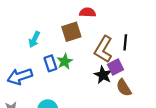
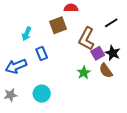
black line: (125, 42) -> (111, 23), moved, turned 56
green star: (65, 61) -> (84, 73), moved
black star: (103, 75) -> (113, 53), moved

